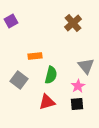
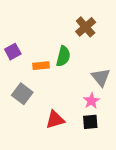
purple square: (11, 21) -> (13, 52), moved
green semicircle: (51, 75) -> (63, 56), moved

